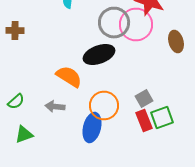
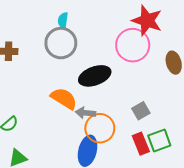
gray circle: (114, 22) -> (61, 43), moved
gray square: (144, 98) -> (141, 111), moved
gray arrow: (55, 106) -> (85, 113), moved

